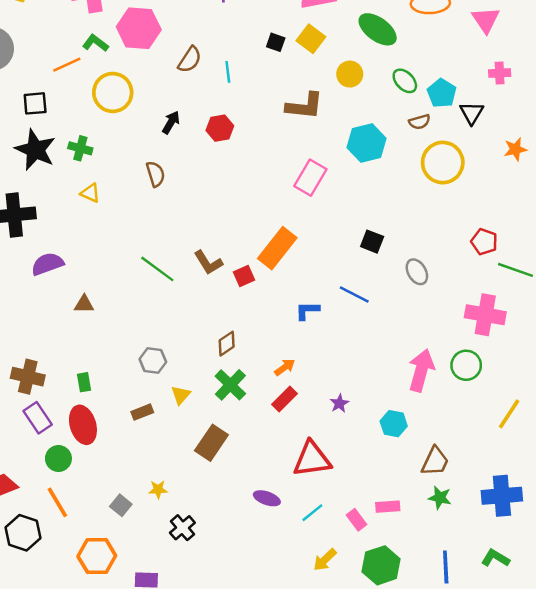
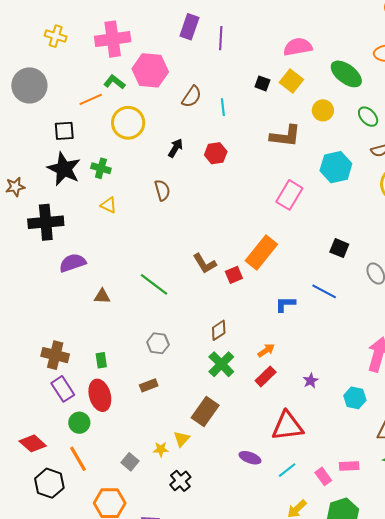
green line: (157, 269) -> (154, 284), moved
yellow triangle: (181, 395) -> (182, 439), moved

